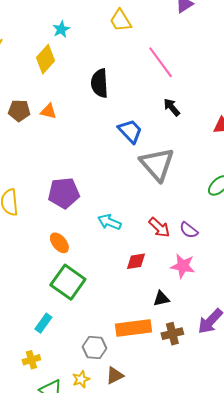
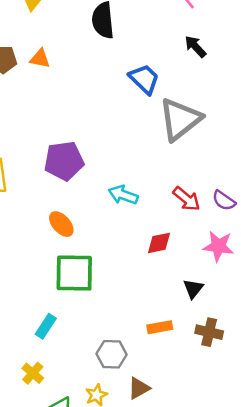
gray triangle: (157, 164) -> (180, 119), turned 36
green square: (68, 282) -> (74, 273), turned -32
black triangle: (161, 299) -> (193, 289), turned -36
orange rectangle: (134, 328) -> (160, 327), size x0.6
brown cross: (172, 334) -> (209, 332), turned 30
yellow cross: (31, 360) -> (33, 373), turned -30

